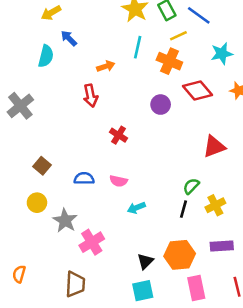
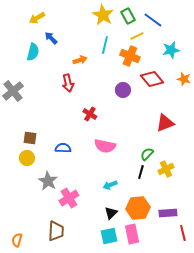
brown square: (42, 166) -> (30, 138), turned -32
pink semicircle: (119, 181) -> (105, 146), moved, size x1.5
yellow circle: (37, 203) -> (27, 158), moved
cyan arrow: (136, 208) -> (110, 185), moved
purple rectangle: (222, 246) -> (168, 213), moved
orange semicircle: (19, 274) -> (17, 240), moved
pink rectangle: (196, 288) -> (132, 234), moved

